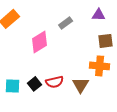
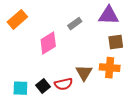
purple triangle: (99, 15) -> (109, 15), size x1.5
brown triangle: (81, 85) -> (84, 73), moved

